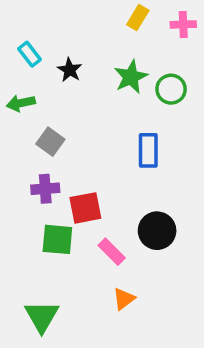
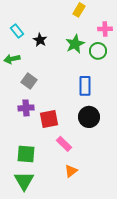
pink cross: (183, 24) -> (105, 29), moved
black circle: (157, 231) -> (89, 117), moved
green square: (57, 239) -> (26, 154), moved

